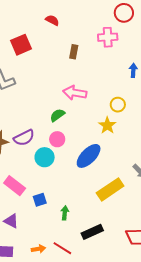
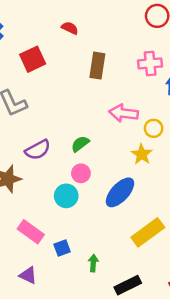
pink cross: (108, 37) -> (150, 63), moved
brown rectangle: (74, 52) -> (97, 66), size x1.5
pink arrow: (75, 93) -> (124, 113), moved
purple semicircle: (24, 138) -> (38, 150), moved

